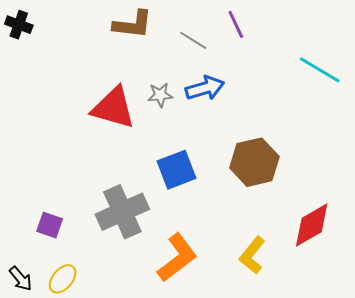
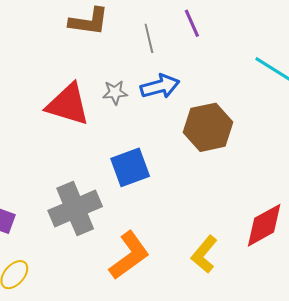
gray line: (193, 40) -> (149, 38), turned 44
brown hexagon: (254, 162) -> (208, 127), moved

